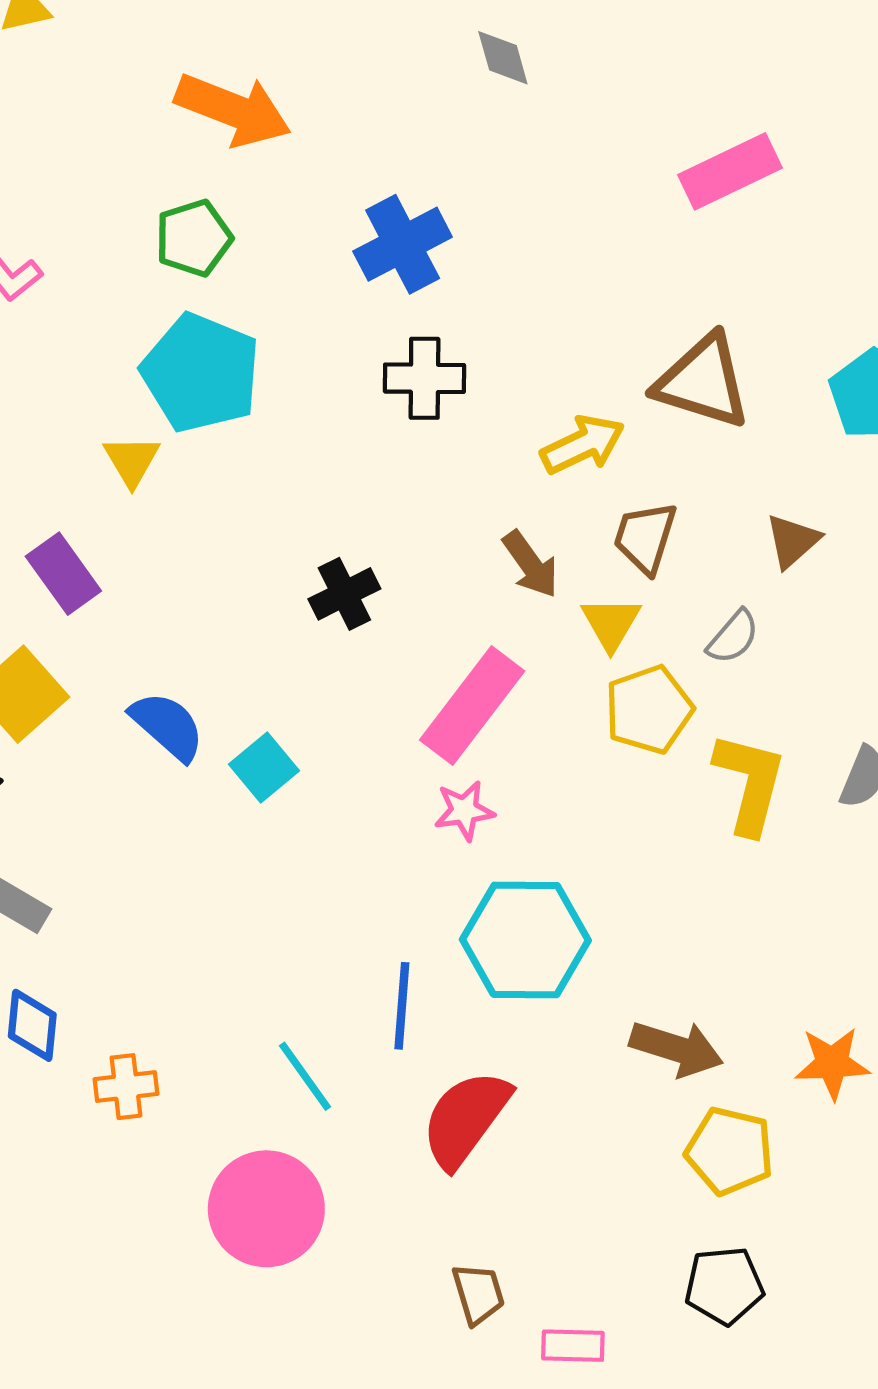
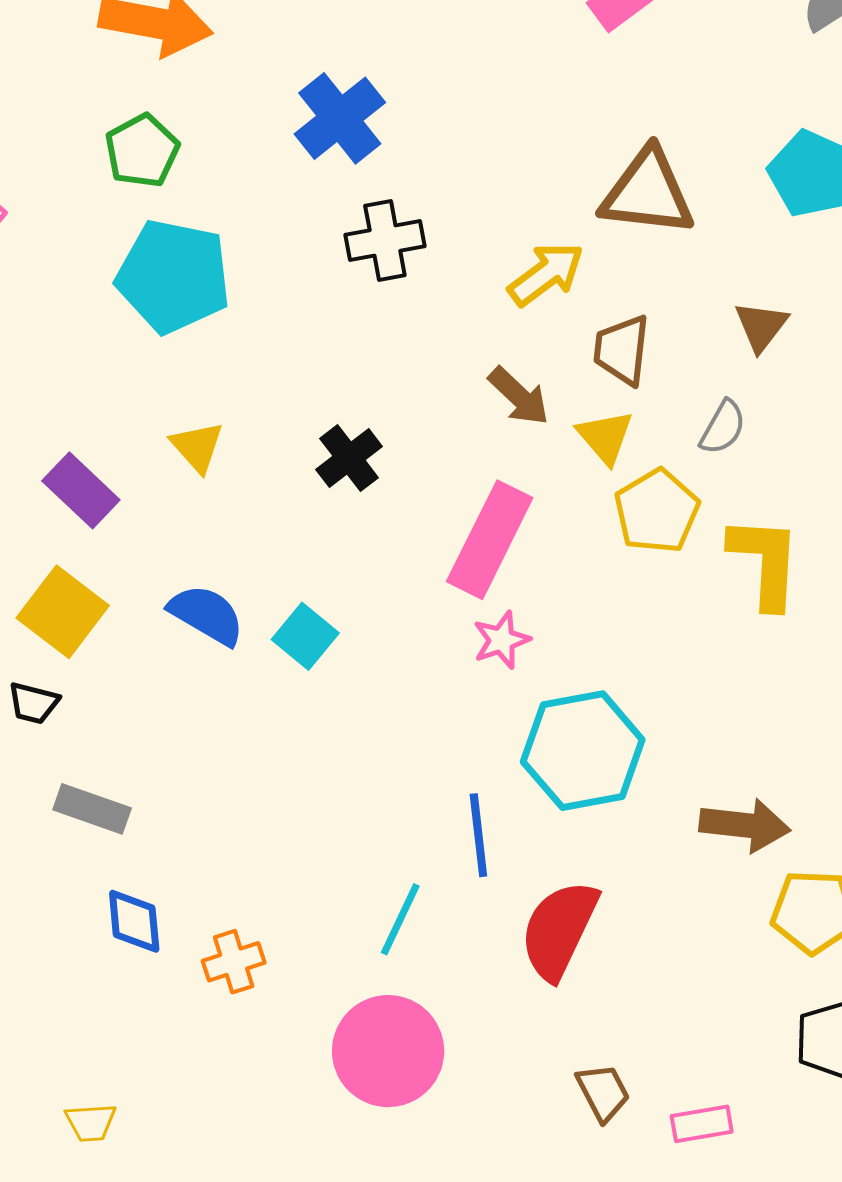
yellow triangle: (132, 461) -> (197, 447), moved
cyan line: (305, 1076) -> (400, 919), turned 72

